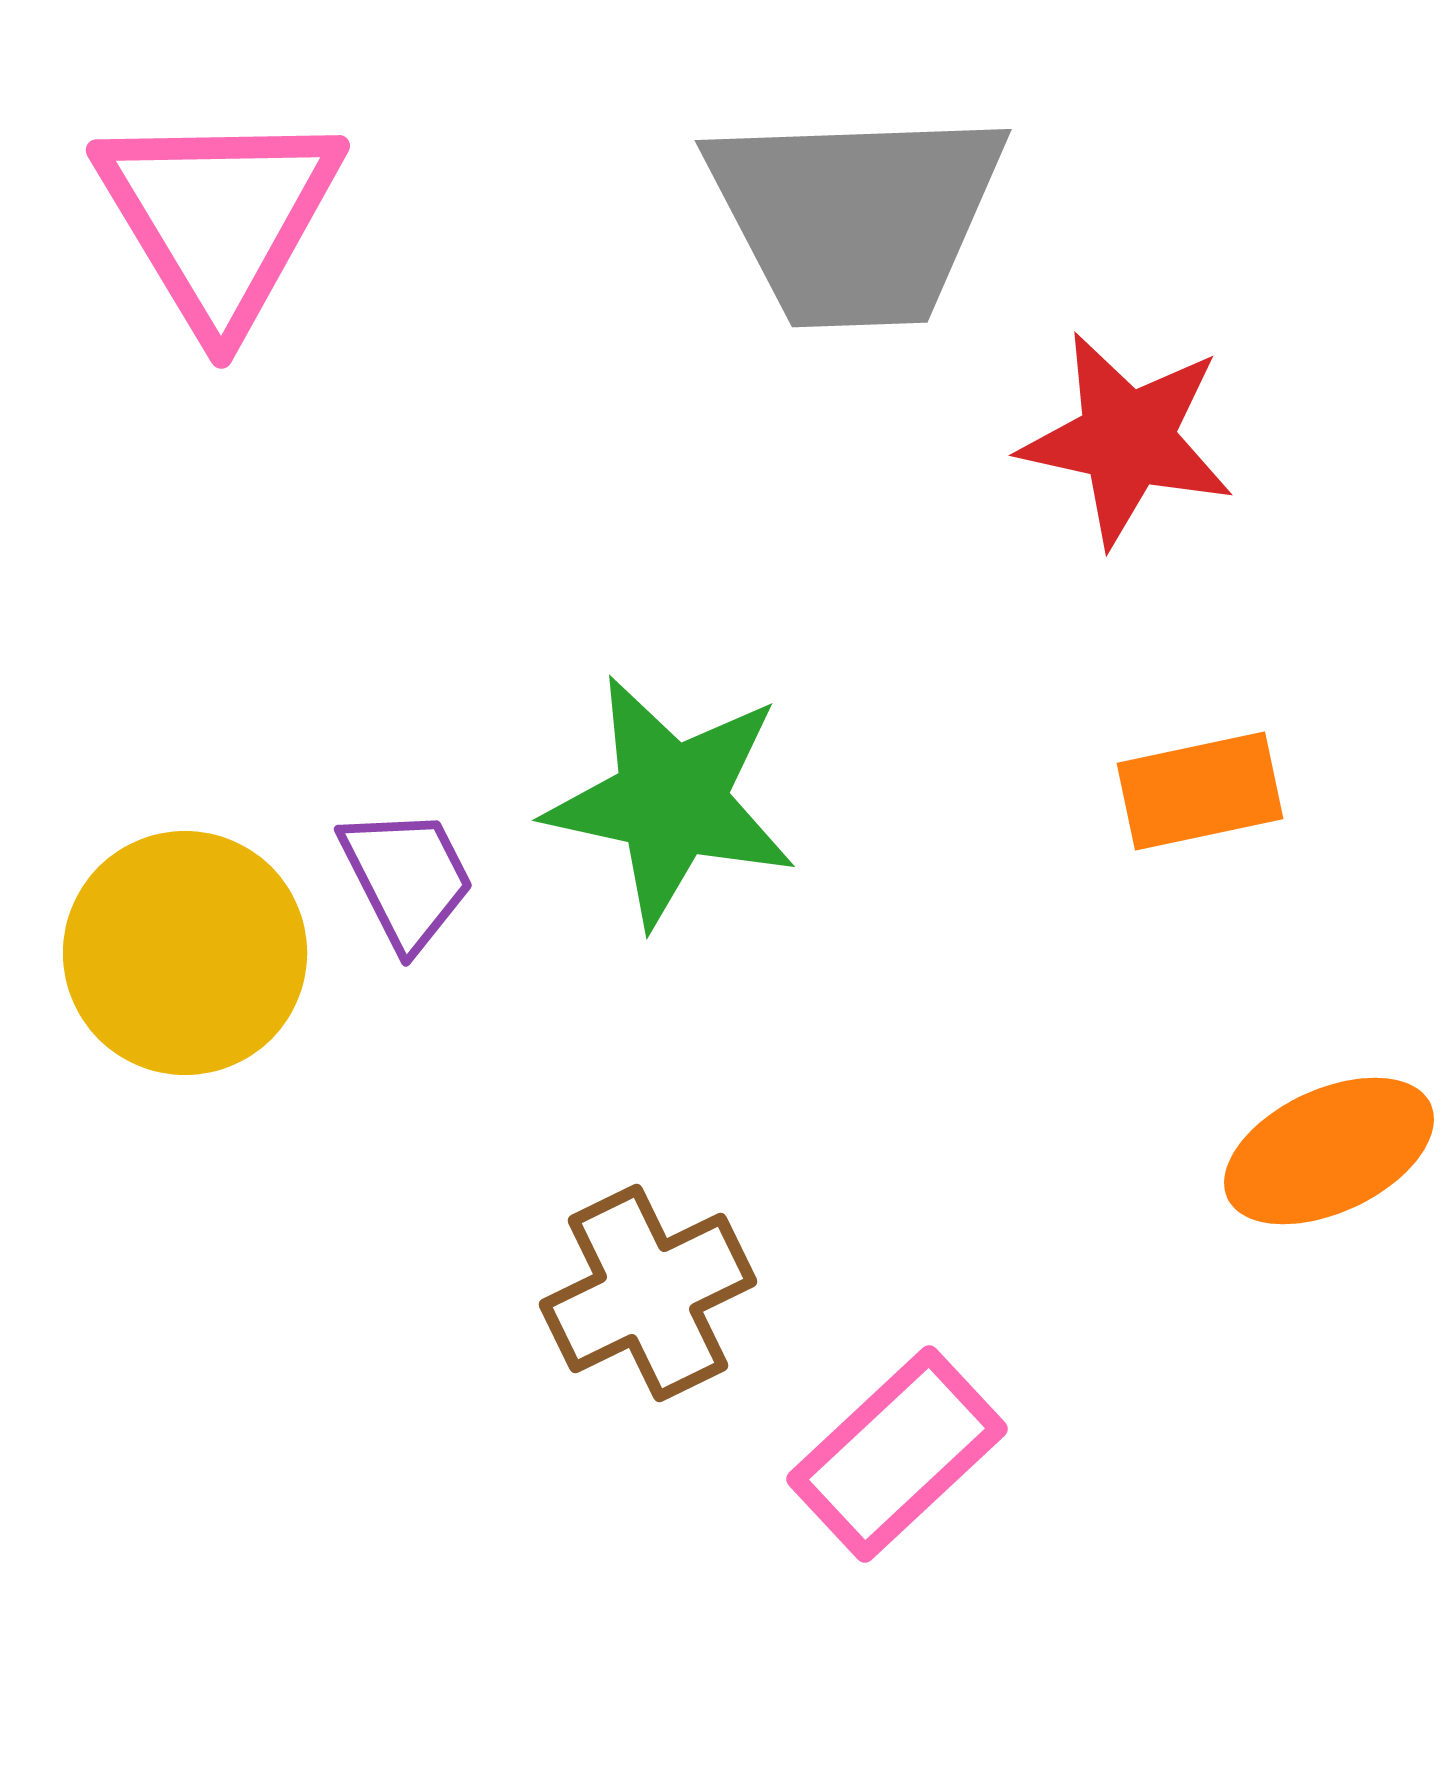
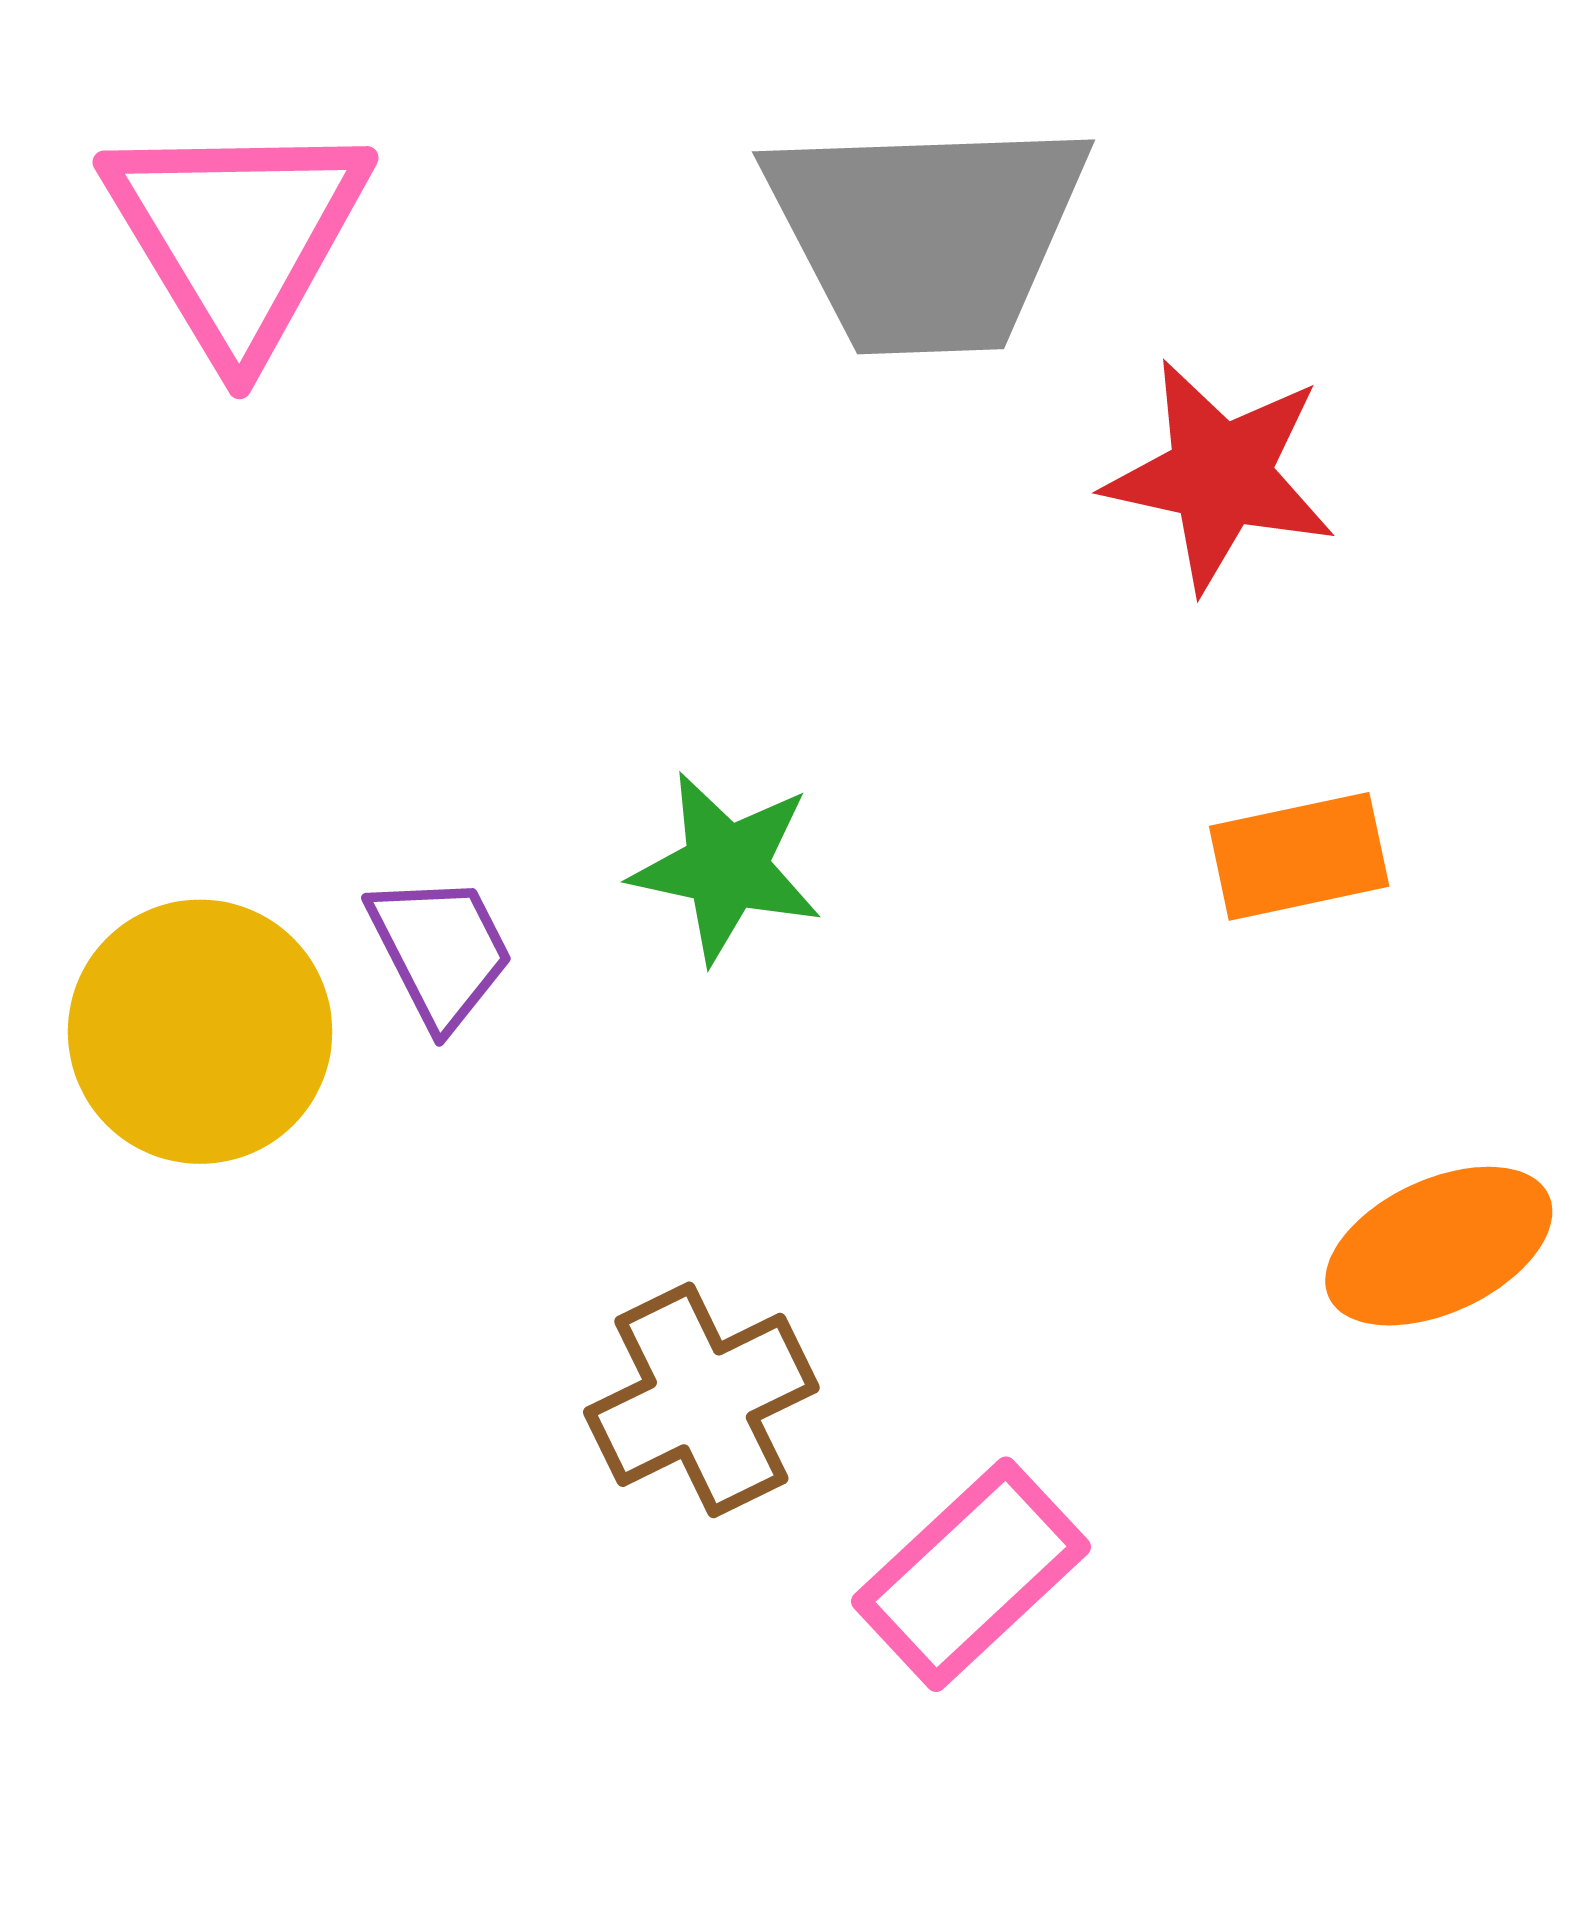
green star: (671, 801) -> (726, 867), size x0.7

